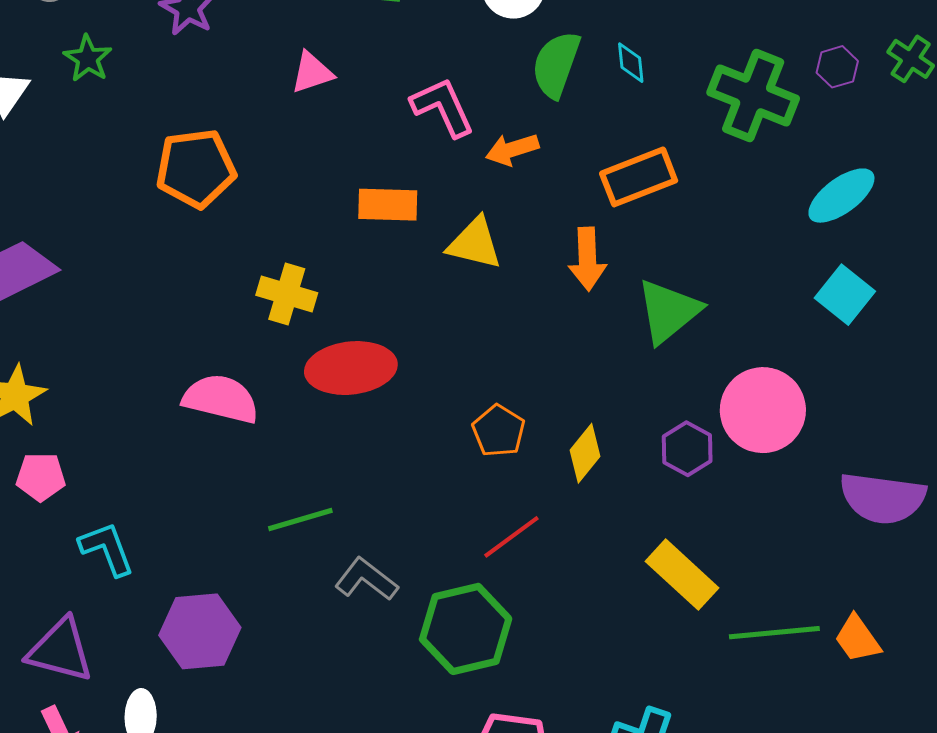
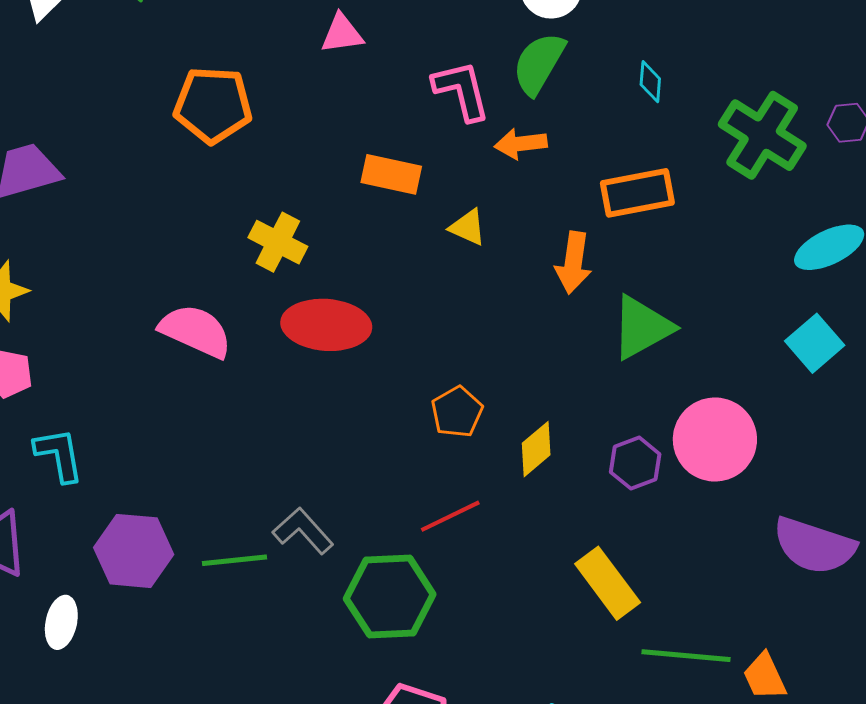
green semicircle: (556, 64) -> (539, 64), moved
yellow triangle: (475, 243) -> (468, 227), size x0.7
green line: (300, 520) -> (234, 560), moved

